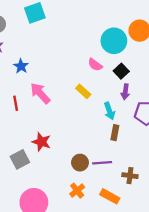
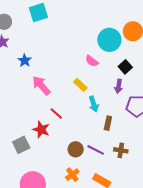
black square: (121, 71) -> (125, 67), moved
red line: (16, 103) -> (56, 114), moved, turned -40
cyan arrow: (109, 111) -> (94, 104), moved
purple line: (102, 163) -> (96, 150), turned 30
brown cross: (130, 176) -> (121, 150), moved

